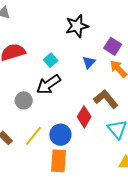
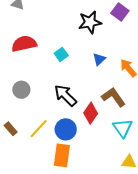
purple square: (113, 46) -> (120, 12), moved
black arrow: (48, 84) -> (65, 95), moved, turned 75
gray circle: (24, 100) -> (21, 90), moved

